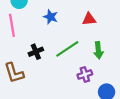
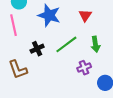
blue star: (51, 17) -> (49, 15), size x1.6
red triangle: (89, 19) -> (85, 16), turned -48

